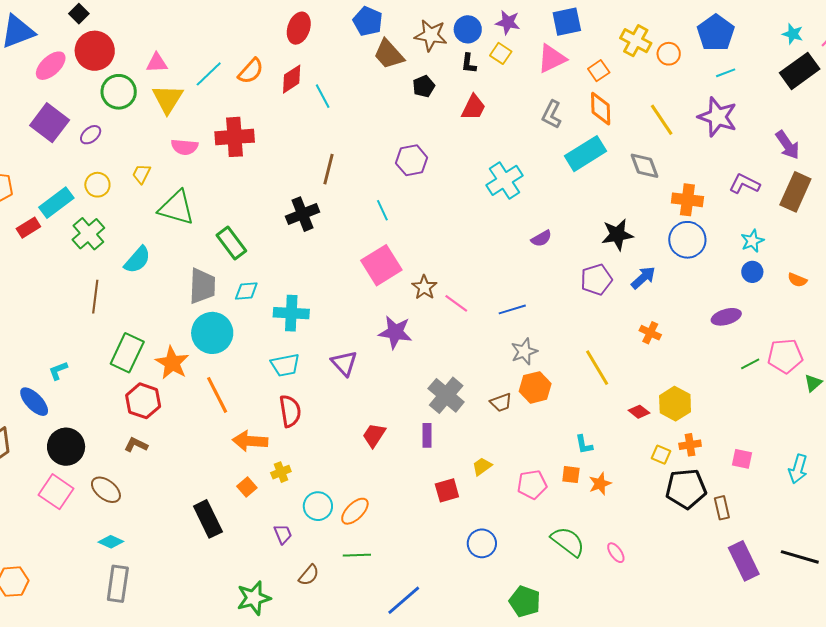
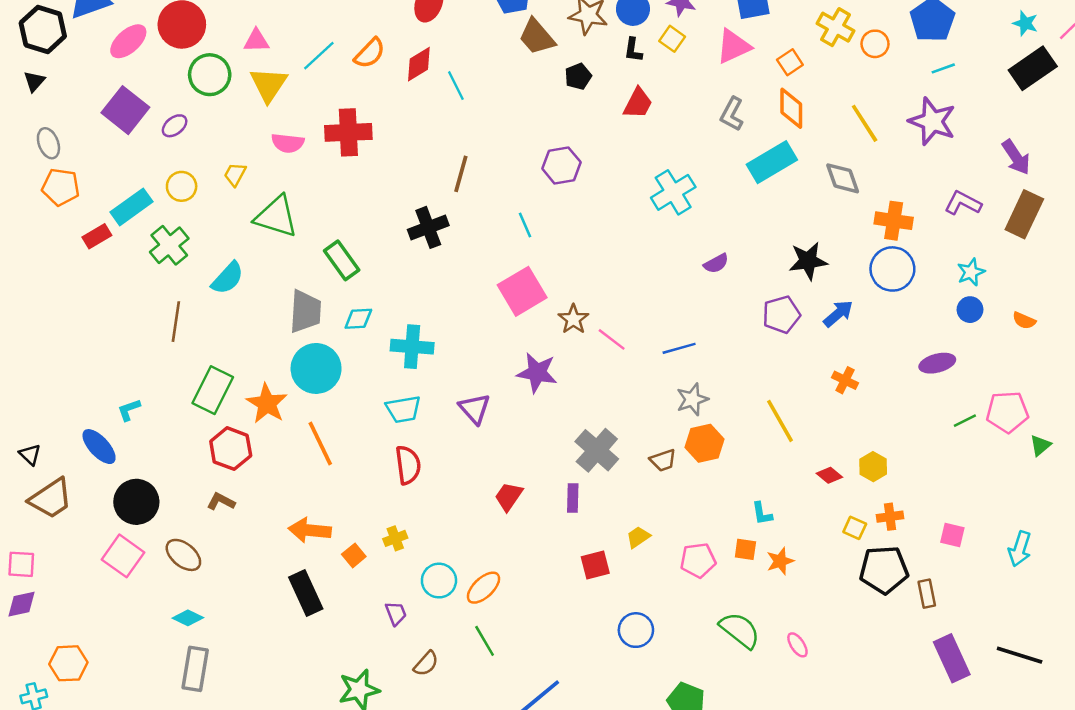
yellow hexagon: (675, 404) -> (873, 467), size x0.7
orange arrow: (250, 441) -> (310, 530), moved
green line: (357, 555) -> (485, 641), turned 60

